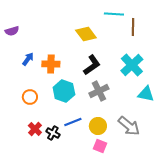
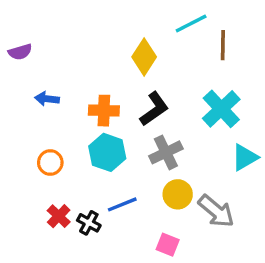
cyan line: (114, 14) -> (191, 23), turned -30
yellow diamond: (86, 34) -> (144, 57), turned 70
blue arrow: (28, 59) -> (47, 99), turned -120
orange cross: (51, 64) -> (104, 111), moved
cyan triangle: (146, 94) -> (245, 157), turned -42
yellow circle: (98, 126) -> (178, 194), moved

